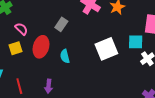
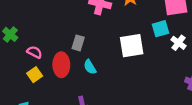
gray rectangle: (61, 24) -> (78, 43), moved
white square: (106, 49) -> (132, 46), turned 30

